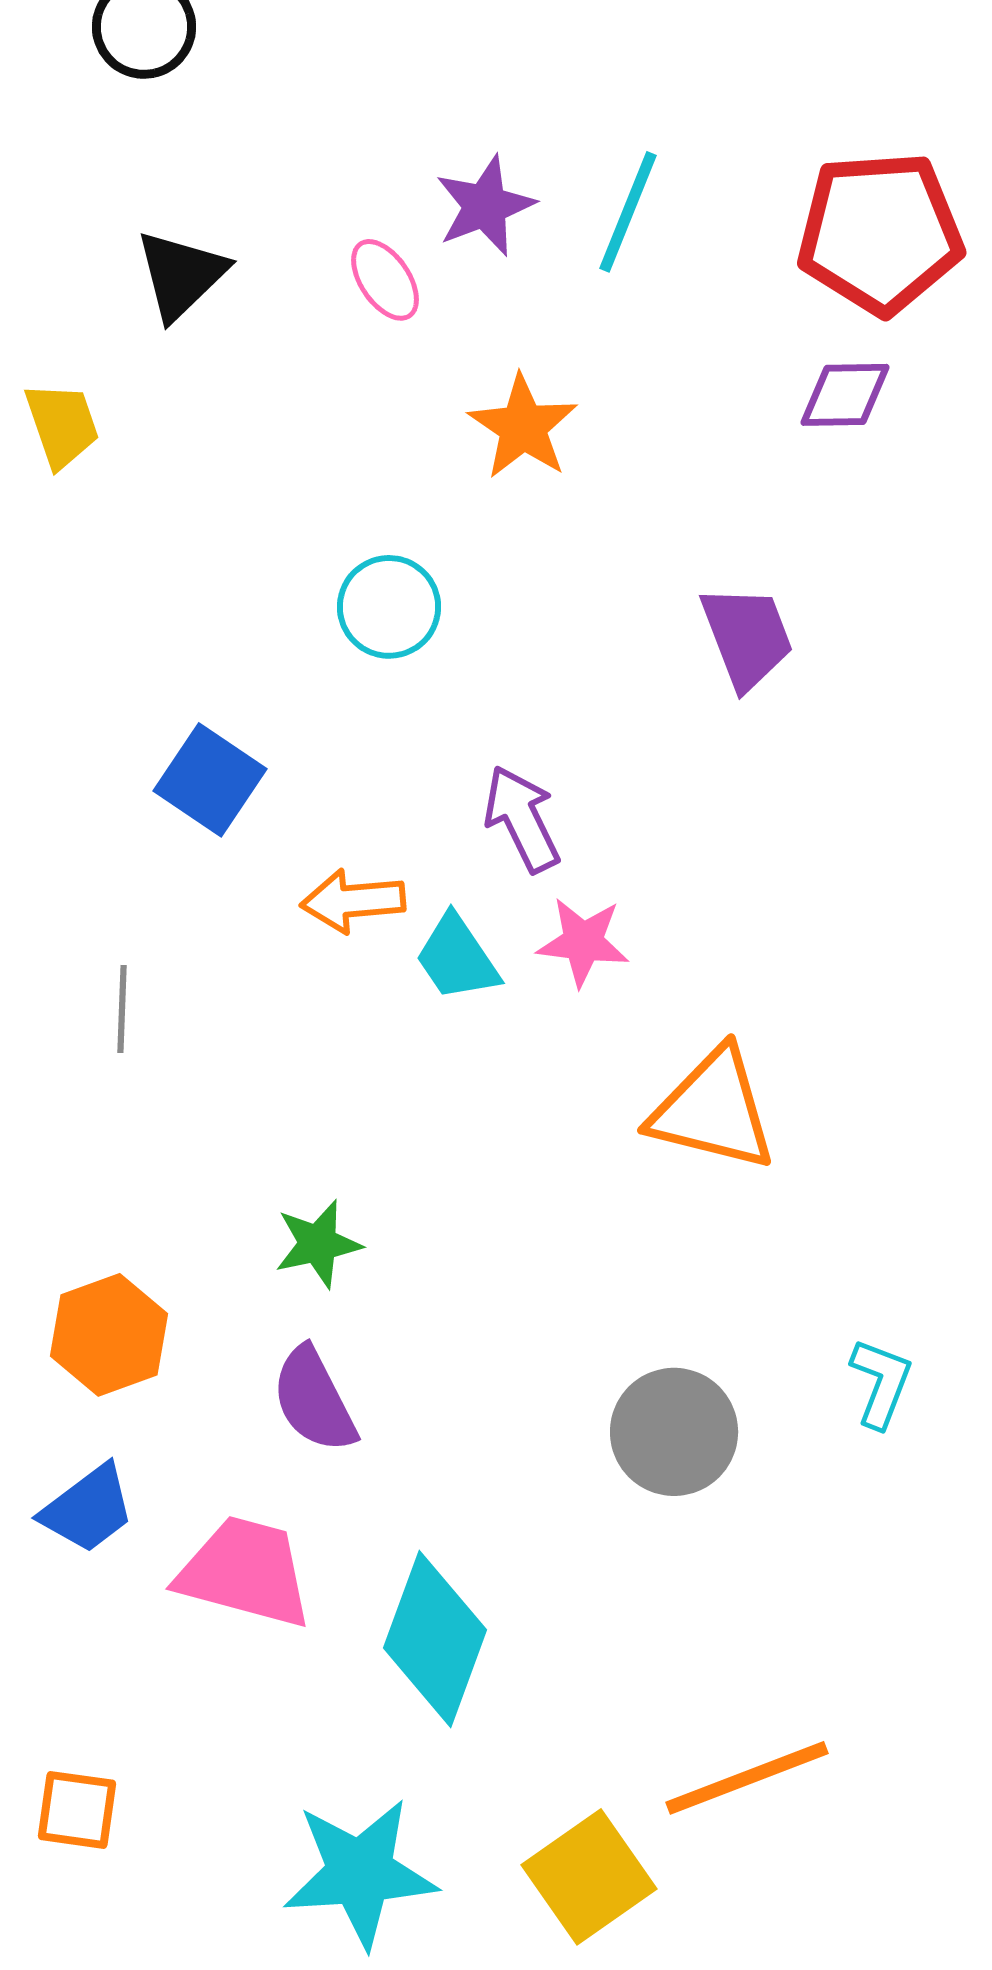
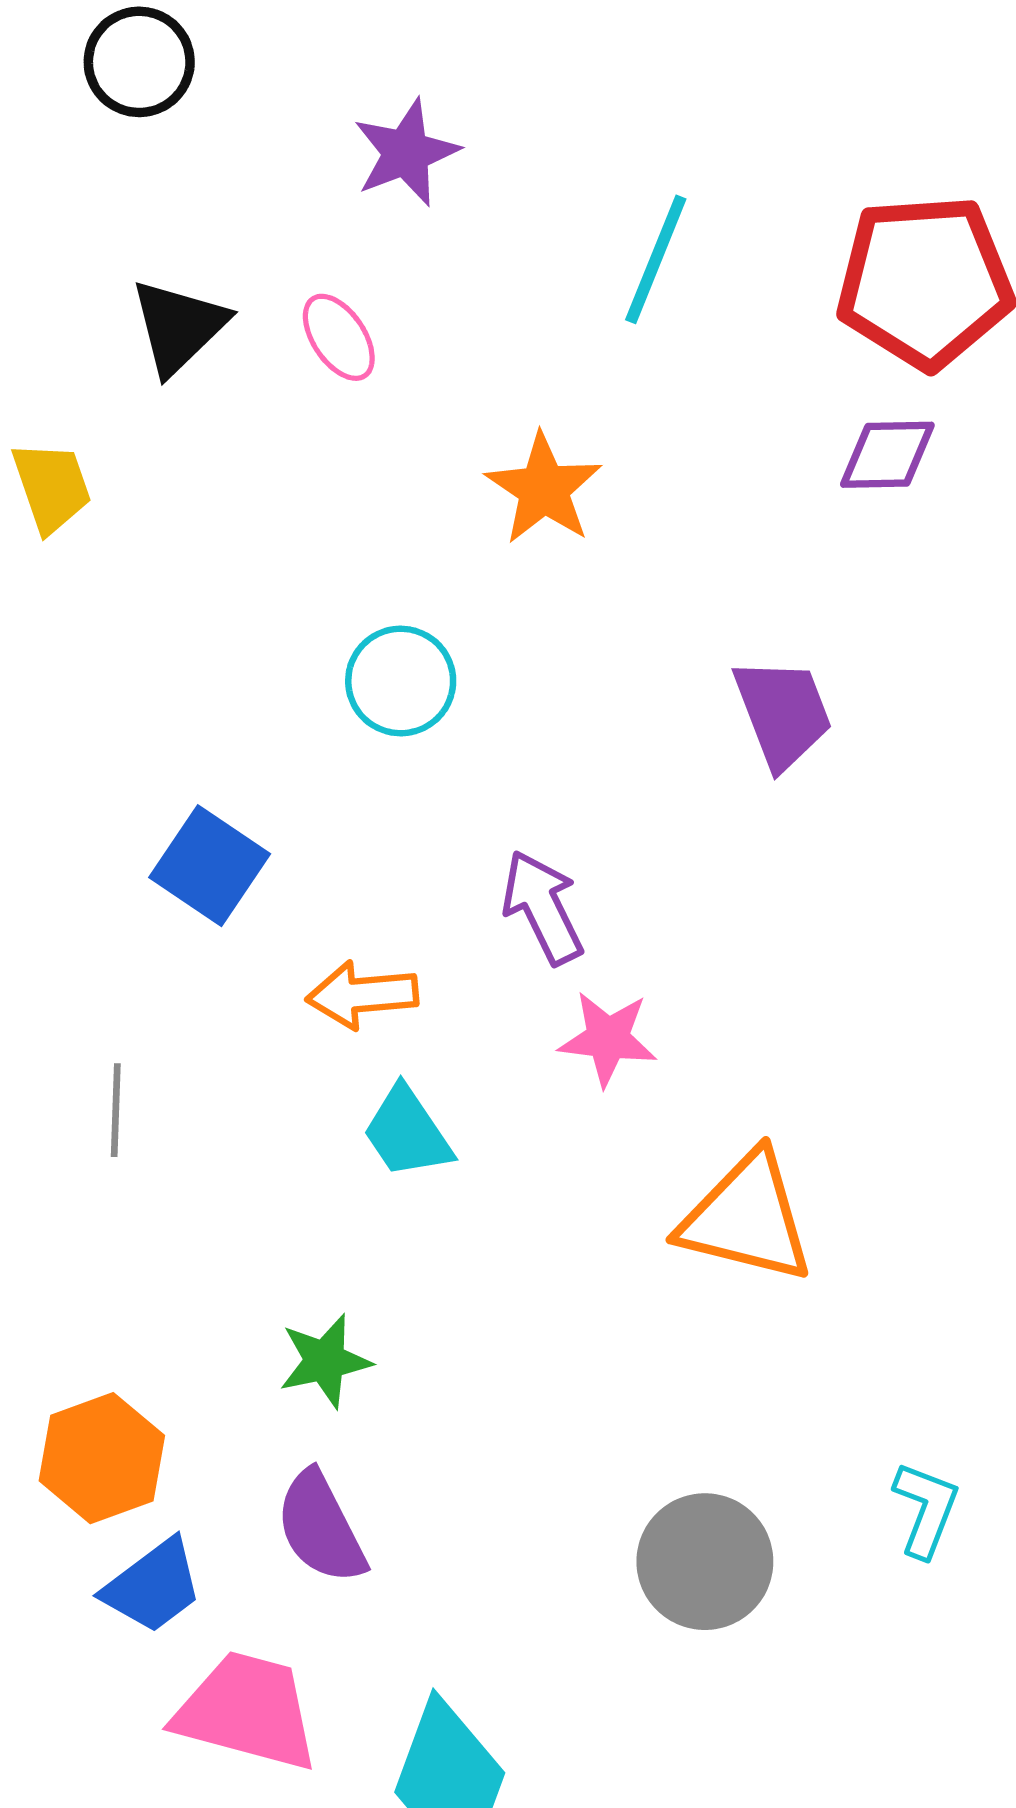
purple star: (485, 206) -> (406, 153), moved
pink ellipse: (385, 280) -> (339, 337), moved
cyan trapezoid: (457, 958) -> (407, 1133), moved
blue trapezoid: (88, 1509) -> (153, 1586), moved

